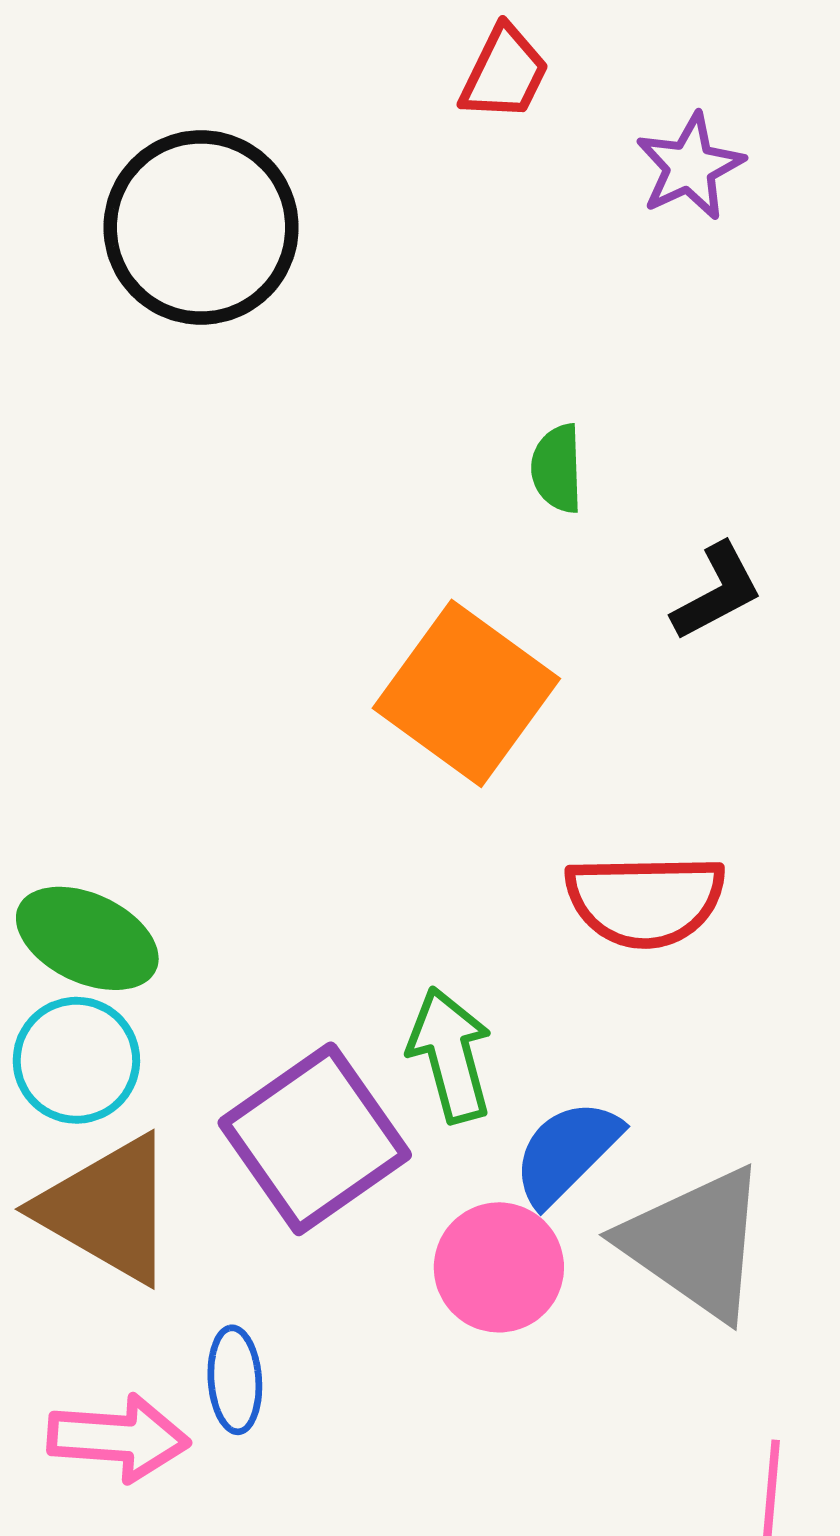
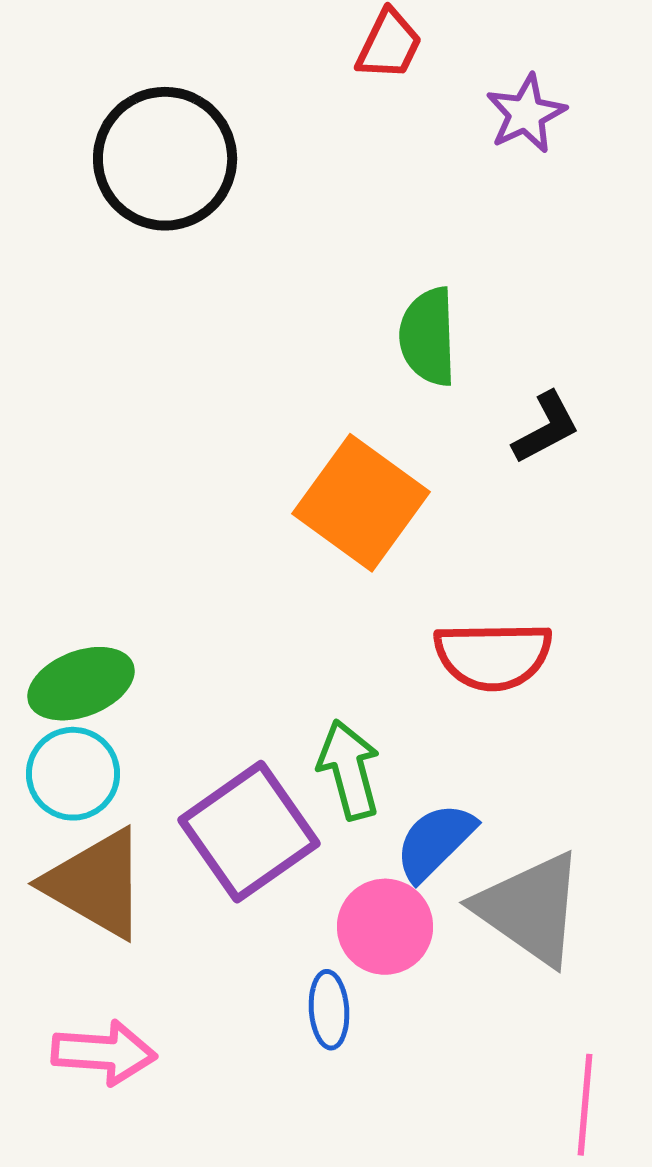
green semicircle: (557, 469) -> (428, 337), size x1.5
green ellipse: (87, 938) -> (81, 684), turned -46
blue ellipse: (235, 1380) -> (329, 1010), moved

